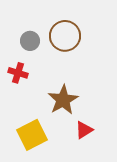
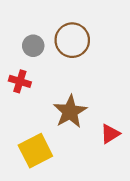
red triangle: (84, 130) -> (110, 134), moved

